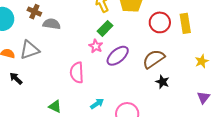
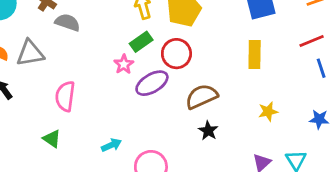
red circle: (160, 22) -> (176, 54), moved
pink semicircle: (77, 73) -> (65, 96), moved

